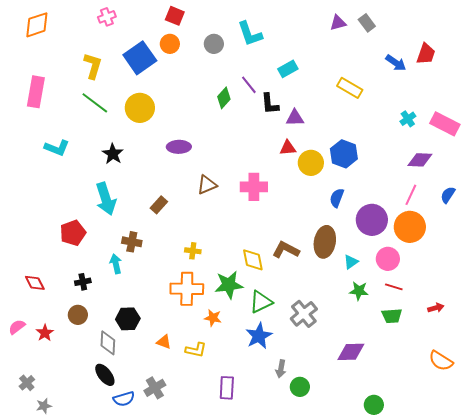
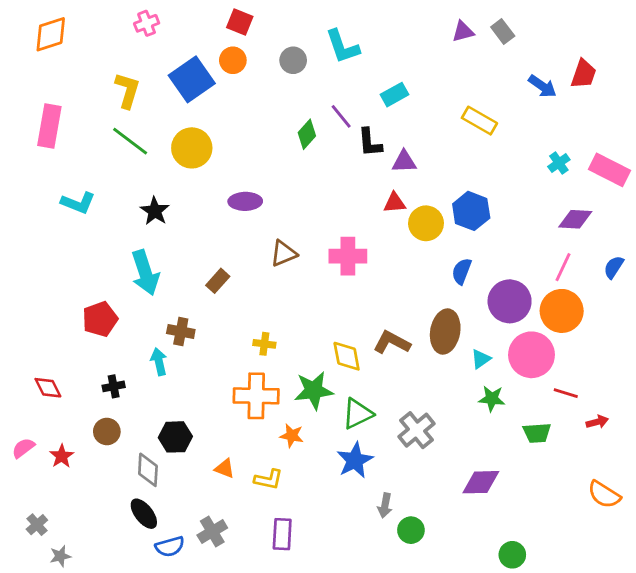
pink circle: (388, 259) -> (531, 355), size x1.4
red line: (394, 287) -> (566, 393), moved
purple rectangle: (227, 388) -> (282, 534), moved

